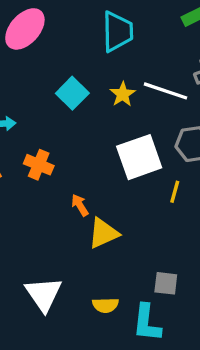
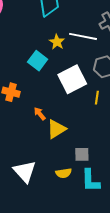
cyan square: (72, 93) -> (38, 61), moved
gray square: (166, 283) -> (82, 154), moved

